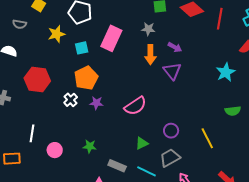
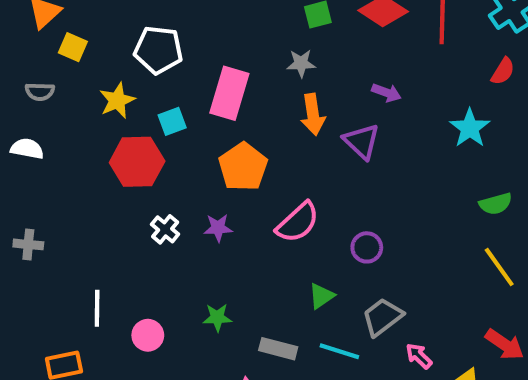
purple arrow: (175, 47) -> (386, 93), moved
orange pentagon: (86, 78) -> (243, 167), moved
red hexagon: (37, 80) -> (137, 162), moved
purple circle: (171, 131) -> (367, 247), moved
yellow line: (207, 138) -> (499, 267), moved

